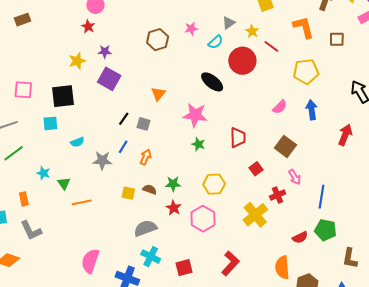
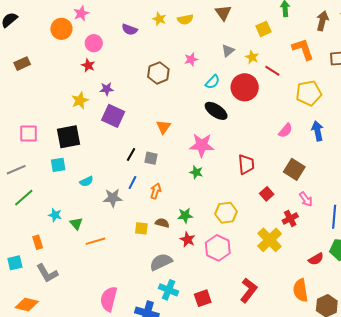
cyan semicircle: (215, 42) -> (213, 82), moved
green star: (198, 144) -> (196, 172), moved

